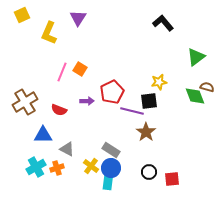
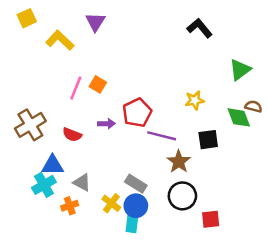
yellow L-shape: (49, 33) -> (60, 40), turned 110
black square: (149, 101) -> (208, 140), moved
cyan cross: (36, 167) -> (44, 185), moved
black circle: (149, 172) -> (182, 196), moved, size x1.5

